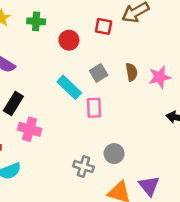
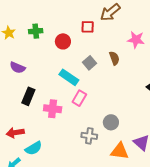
pink star: (160, 77) -> (136, 40), moved, turned 30
pink rectangle: (94, 108) -> (79, 98), moved, turned 42
pink cross: (30, 129) -> (53, 109), moved

